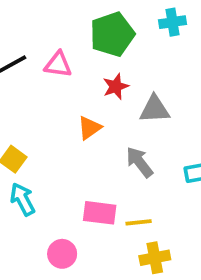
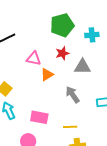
cyan cross: (172, 22) -> (92, 35), moved
pink triangle: (58, 65) -> (34, 59), moved
pink rectangle: (100, 213) -> (39, 117), moved

